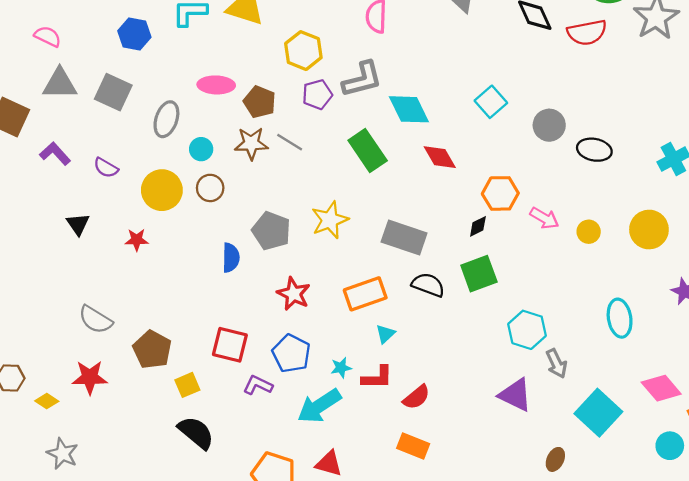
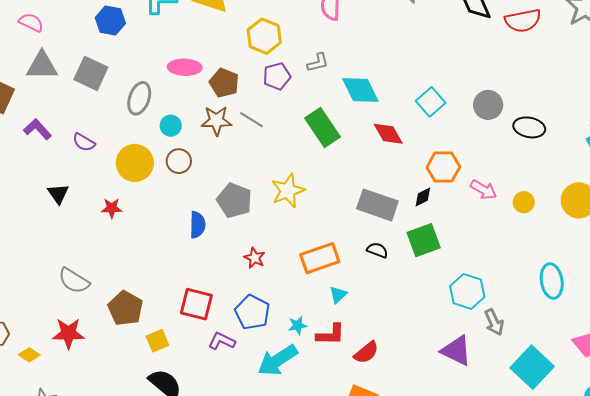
gray L-shape: (362, 79) -> (318, 63), size x0.6
cyan square: (491, 102) -> (431, 102), moved
gray rectangle: (404, 237) -> (377, 205), moved
black semicircle: (428, 285) -> (377, 250), size x0.7
red star: (294, 294) -> (255, 258), size x0.7

